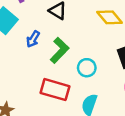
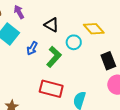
cyan circle: (87, 68) -> (74, 42), moved

